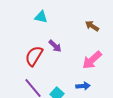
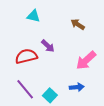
brown arrow: (92, 26) -> (78, 24), moved
red semicircle: (34, 56) -> (26, 56), turned 45

